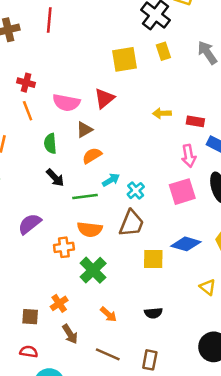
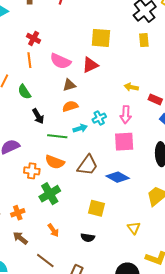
yellow square: (125, 59) -> (101, 38), moved
green semicircle: (50, 144) -> (24, 92), moved, turned -42
pink arrow: (189, 156) -> (126, 115), moved
cyan cross: (136, 191) -> (99, 118), moved
pink square: (182, 192) -> (124, 142), moved
blue diamond: (186, 244) -> (118, 177), moved
yellow square: (153, 259) -> (97, 208), moved
brown arrow: (70, 334) -> (20, 238), turned 147

